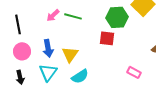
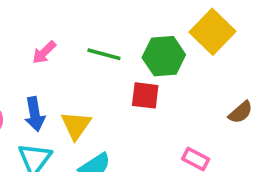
green line: (73, 16) -> (104, 54), moved

